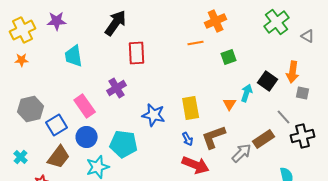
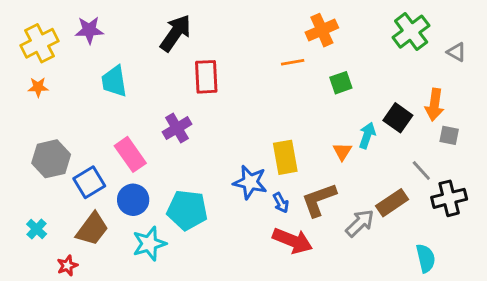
blue star: (154, 115) -> (250, 182), moved

